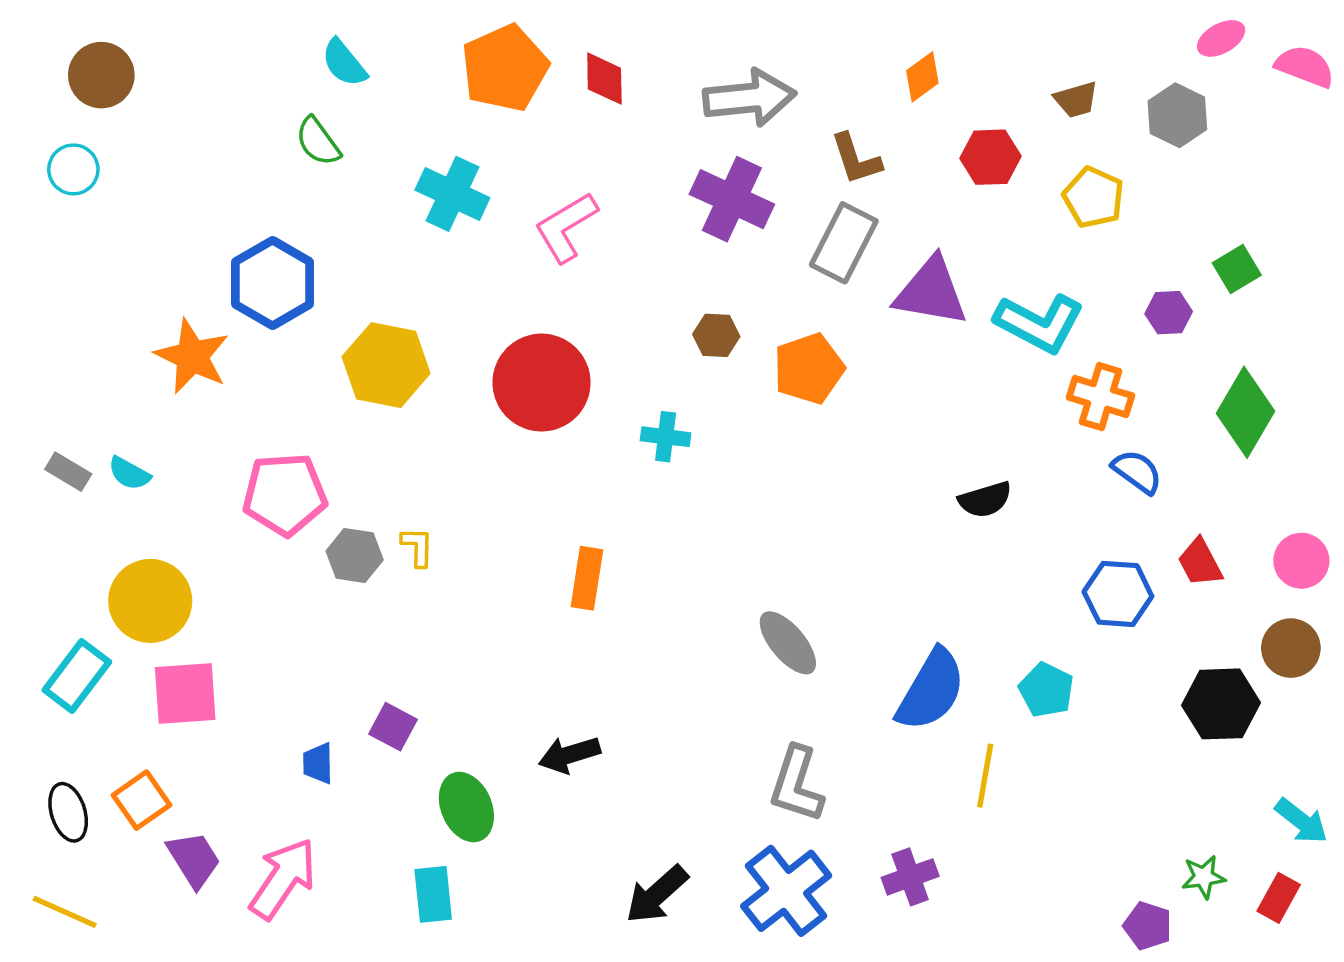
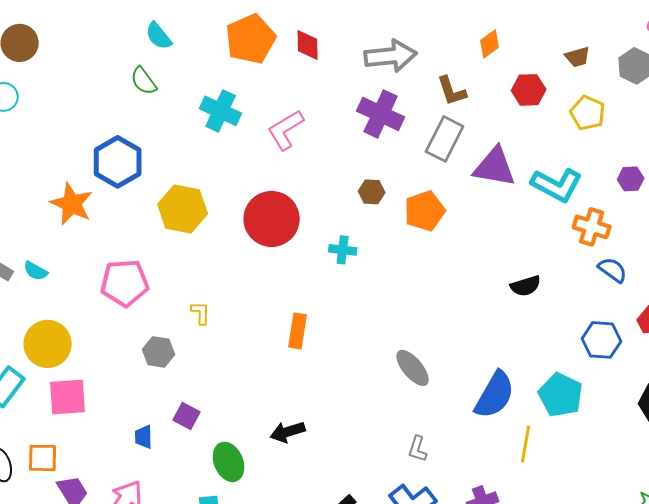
gray hexagon: (355, 555) -> (159, 352), moved
cyan pentagon: (1046, 690) -> (561, 395), size x1.4
gray L-shape: (797, 784) -> (418, 449), size x0.6
orange square: (141, 800) -> (43, 458), turned 36

